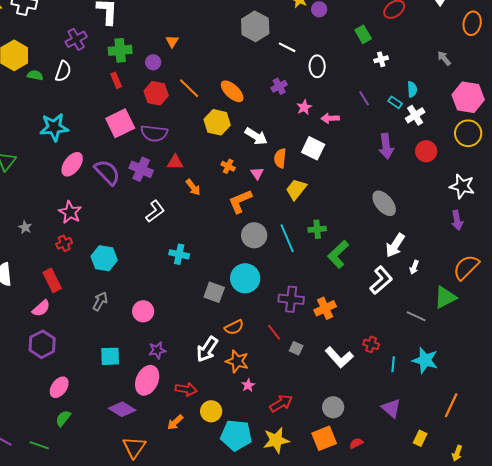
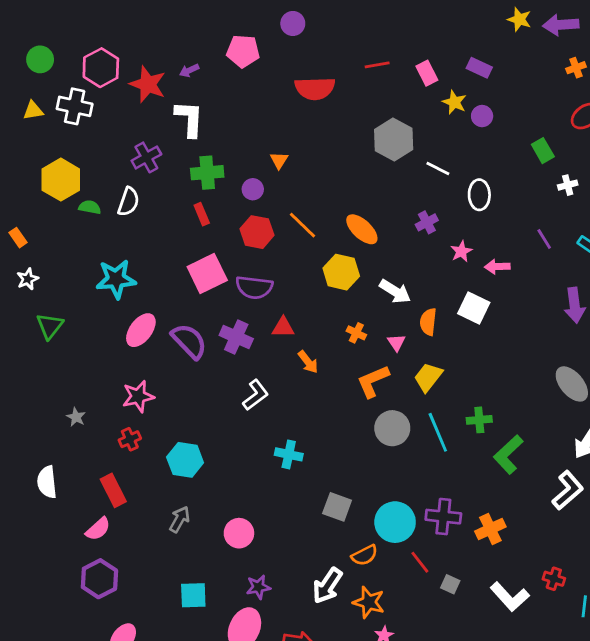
yellow trapezoid: (296, 189) -> (428, 377), moved
pink star: (70, 212) -> (138, 396), turned 30
cyan circle: (245, 278) -> (395, 522), moved

